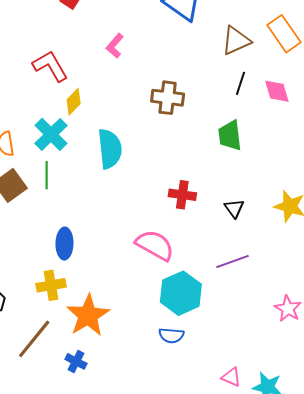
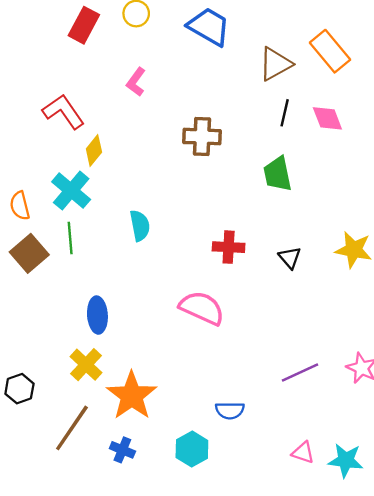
cyan semicircle: (110, 149) -> (140, 226), moved, size x0.7
purple line: (233, 261) -> (300, 373), moved
yellow cross: (51, 285) -> (86, 365), turned -32
cyan hexagon: (181, 293) -> (192, 449), moved, size x0.7

